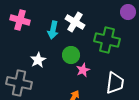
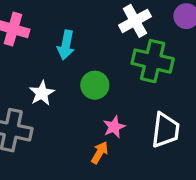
white cross: (75, 22) -> (135, 21), moved, turned 30
pink star: (83, 70) -> (114, 127), moved

